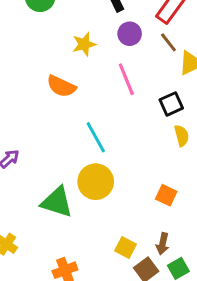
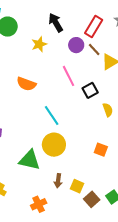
purple circle: (130, 34) -> (76, 45), moved
yellow star: (84, 44) -> (39, 44), moved
black square: (171, 104) -> (90, 90), moved
brown arrow: (163, 244) -> (58, 181), moved

